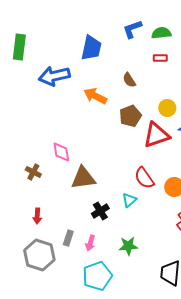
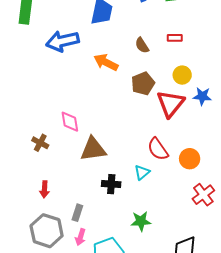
red rectangle: (160, 58) -> (175, 38), moved
red triangle: (156, 135) -> (171, 104), turned -32
black cross: (100, 211) -> (111, 184), turned 36
pink arrow: (90, 243) -> (80, 237), moved

